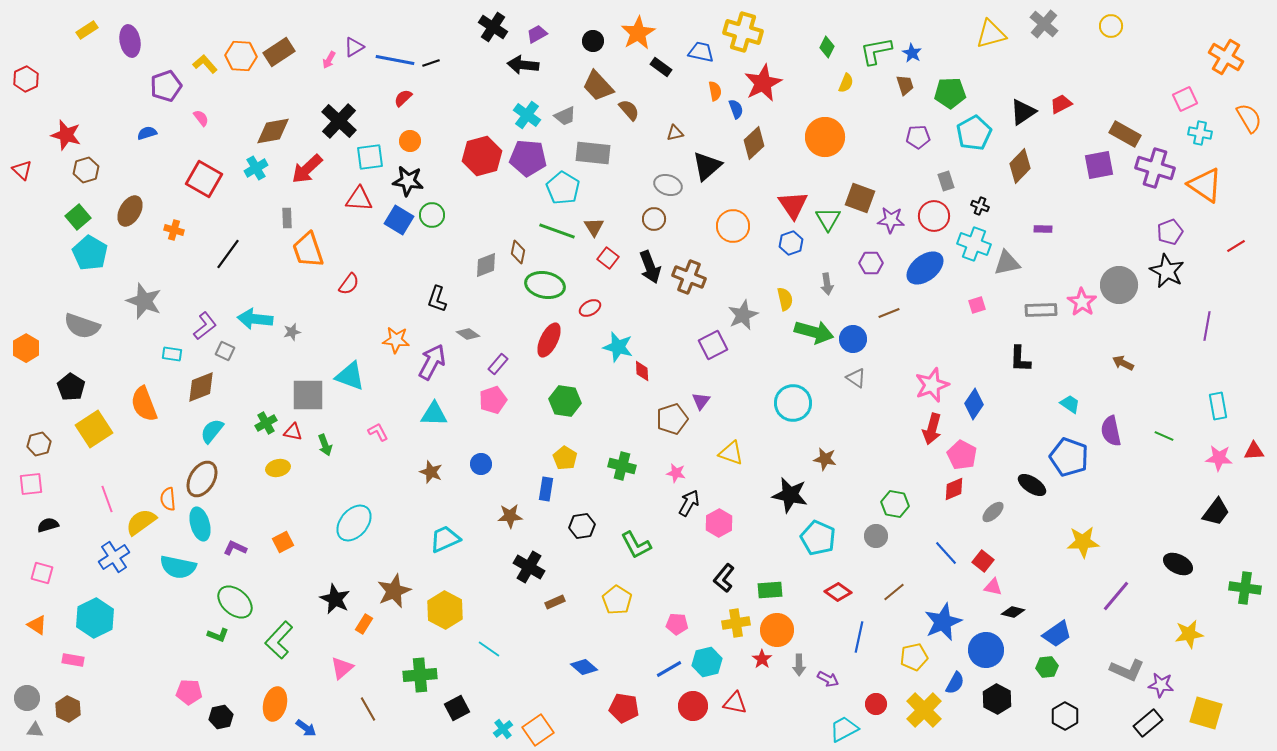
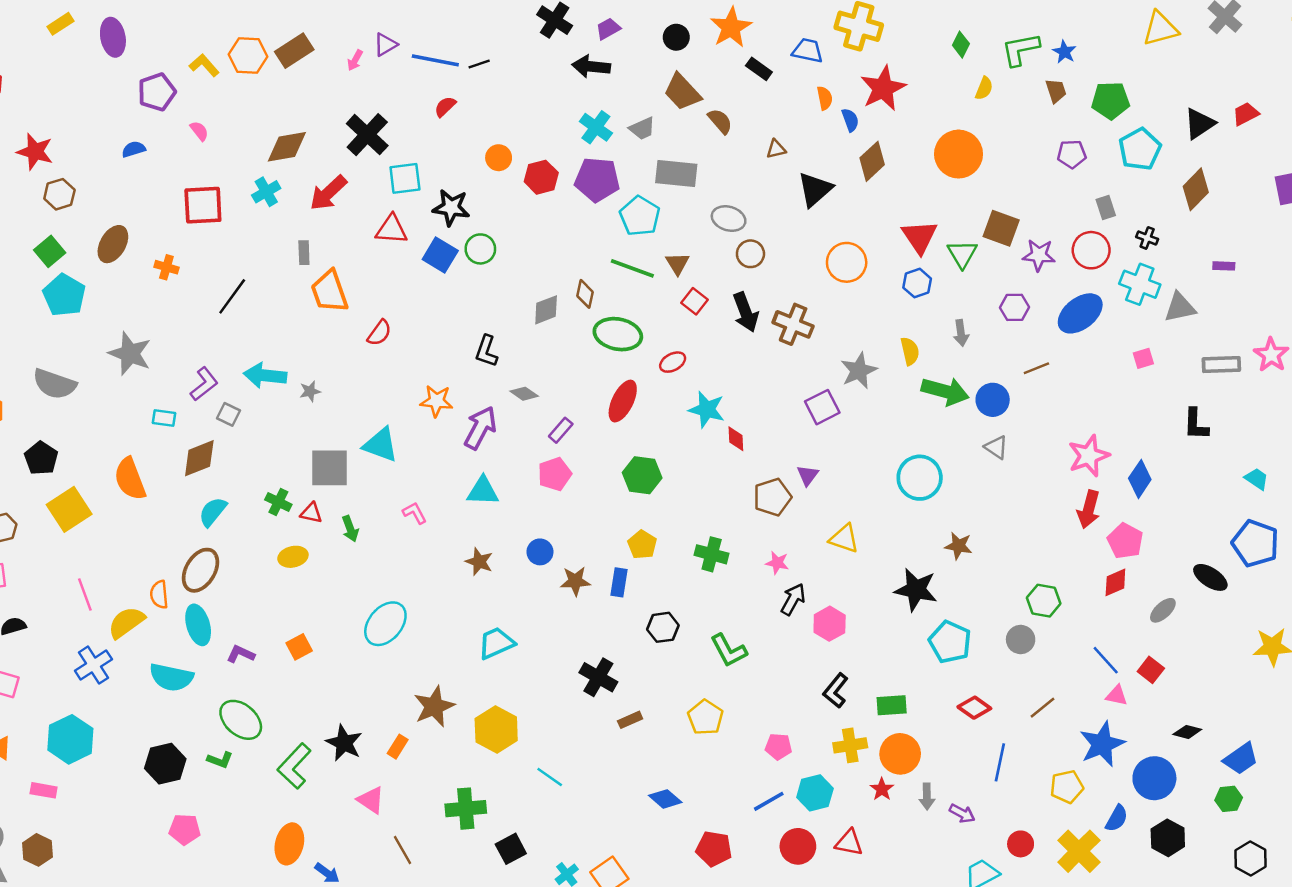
orange circle: (410, 141) -> (499, 158), moved
red hexagon: (482, 156) -> (541, 177), size x0.7
red square: (204, 179) -> (203, 205), turned -33
gray ellipse: (668, 185) -> (729, 219), moved
green cross: (266, 423) -> (278, 502), turned -35
brown star: (510, 516) -> (575, 581), moved
pink triangle: (993, 587) -> (1117, 695), moved
black star: (335, 599) -> (344, 743), moved
pink triangle: (342, 668) -> (371, 800), turned -45
black hexagon: (221, 717) -> (165, 764), moved, size x1.4

